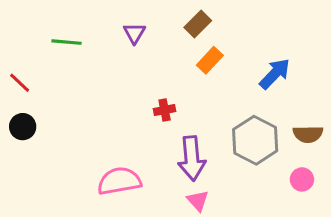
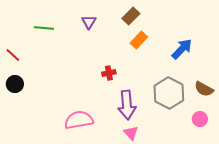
brown semicircle: (308, 134) -> (204, 89), turned 30

